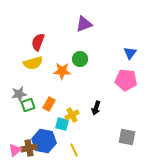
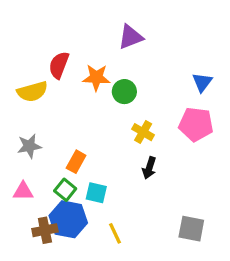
yellow semicircle: (33, 63) -> (32, 92), moved
orange star: (62, 71) -> (96, 78), moved
green square: (28, 105) -> (65, 190), moved, turned -32
yellow cross: (72, 115) -> (143, 132), moved, turned -32
gray square: (127, 137) -> (191, 229), moved
pink triangle: (15, 150) -> (23, 191), moved, turned 40

